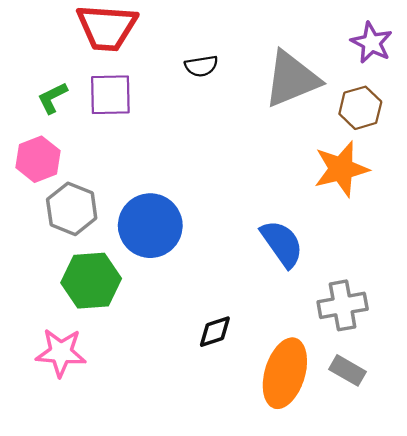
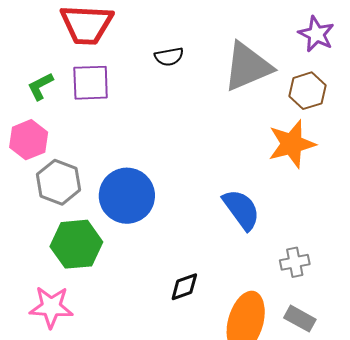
gray cross: (343, 305) -> (295, 262), size x0.7

